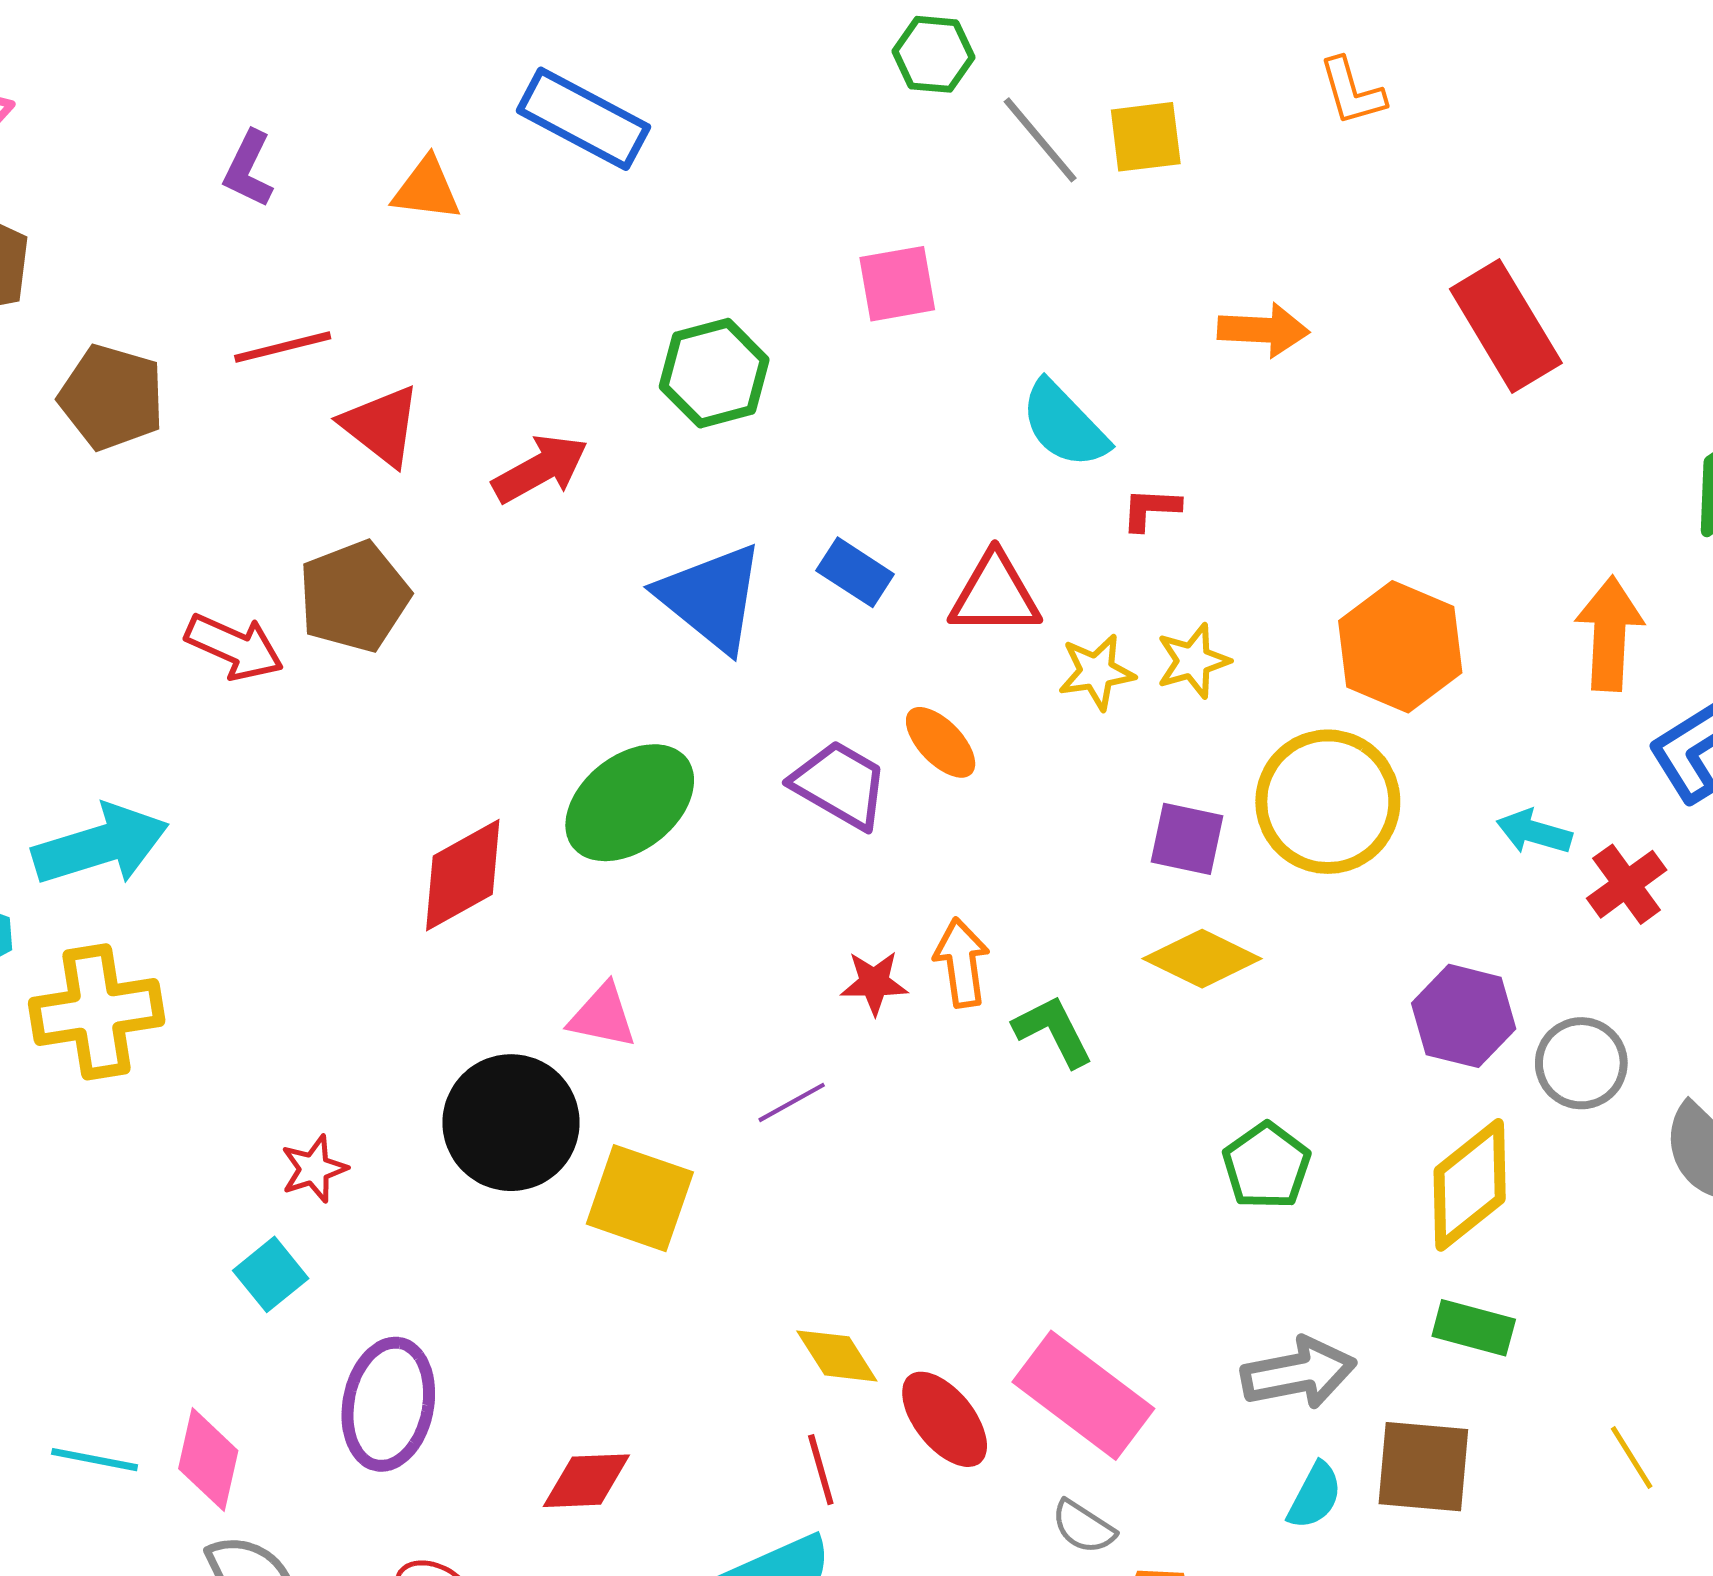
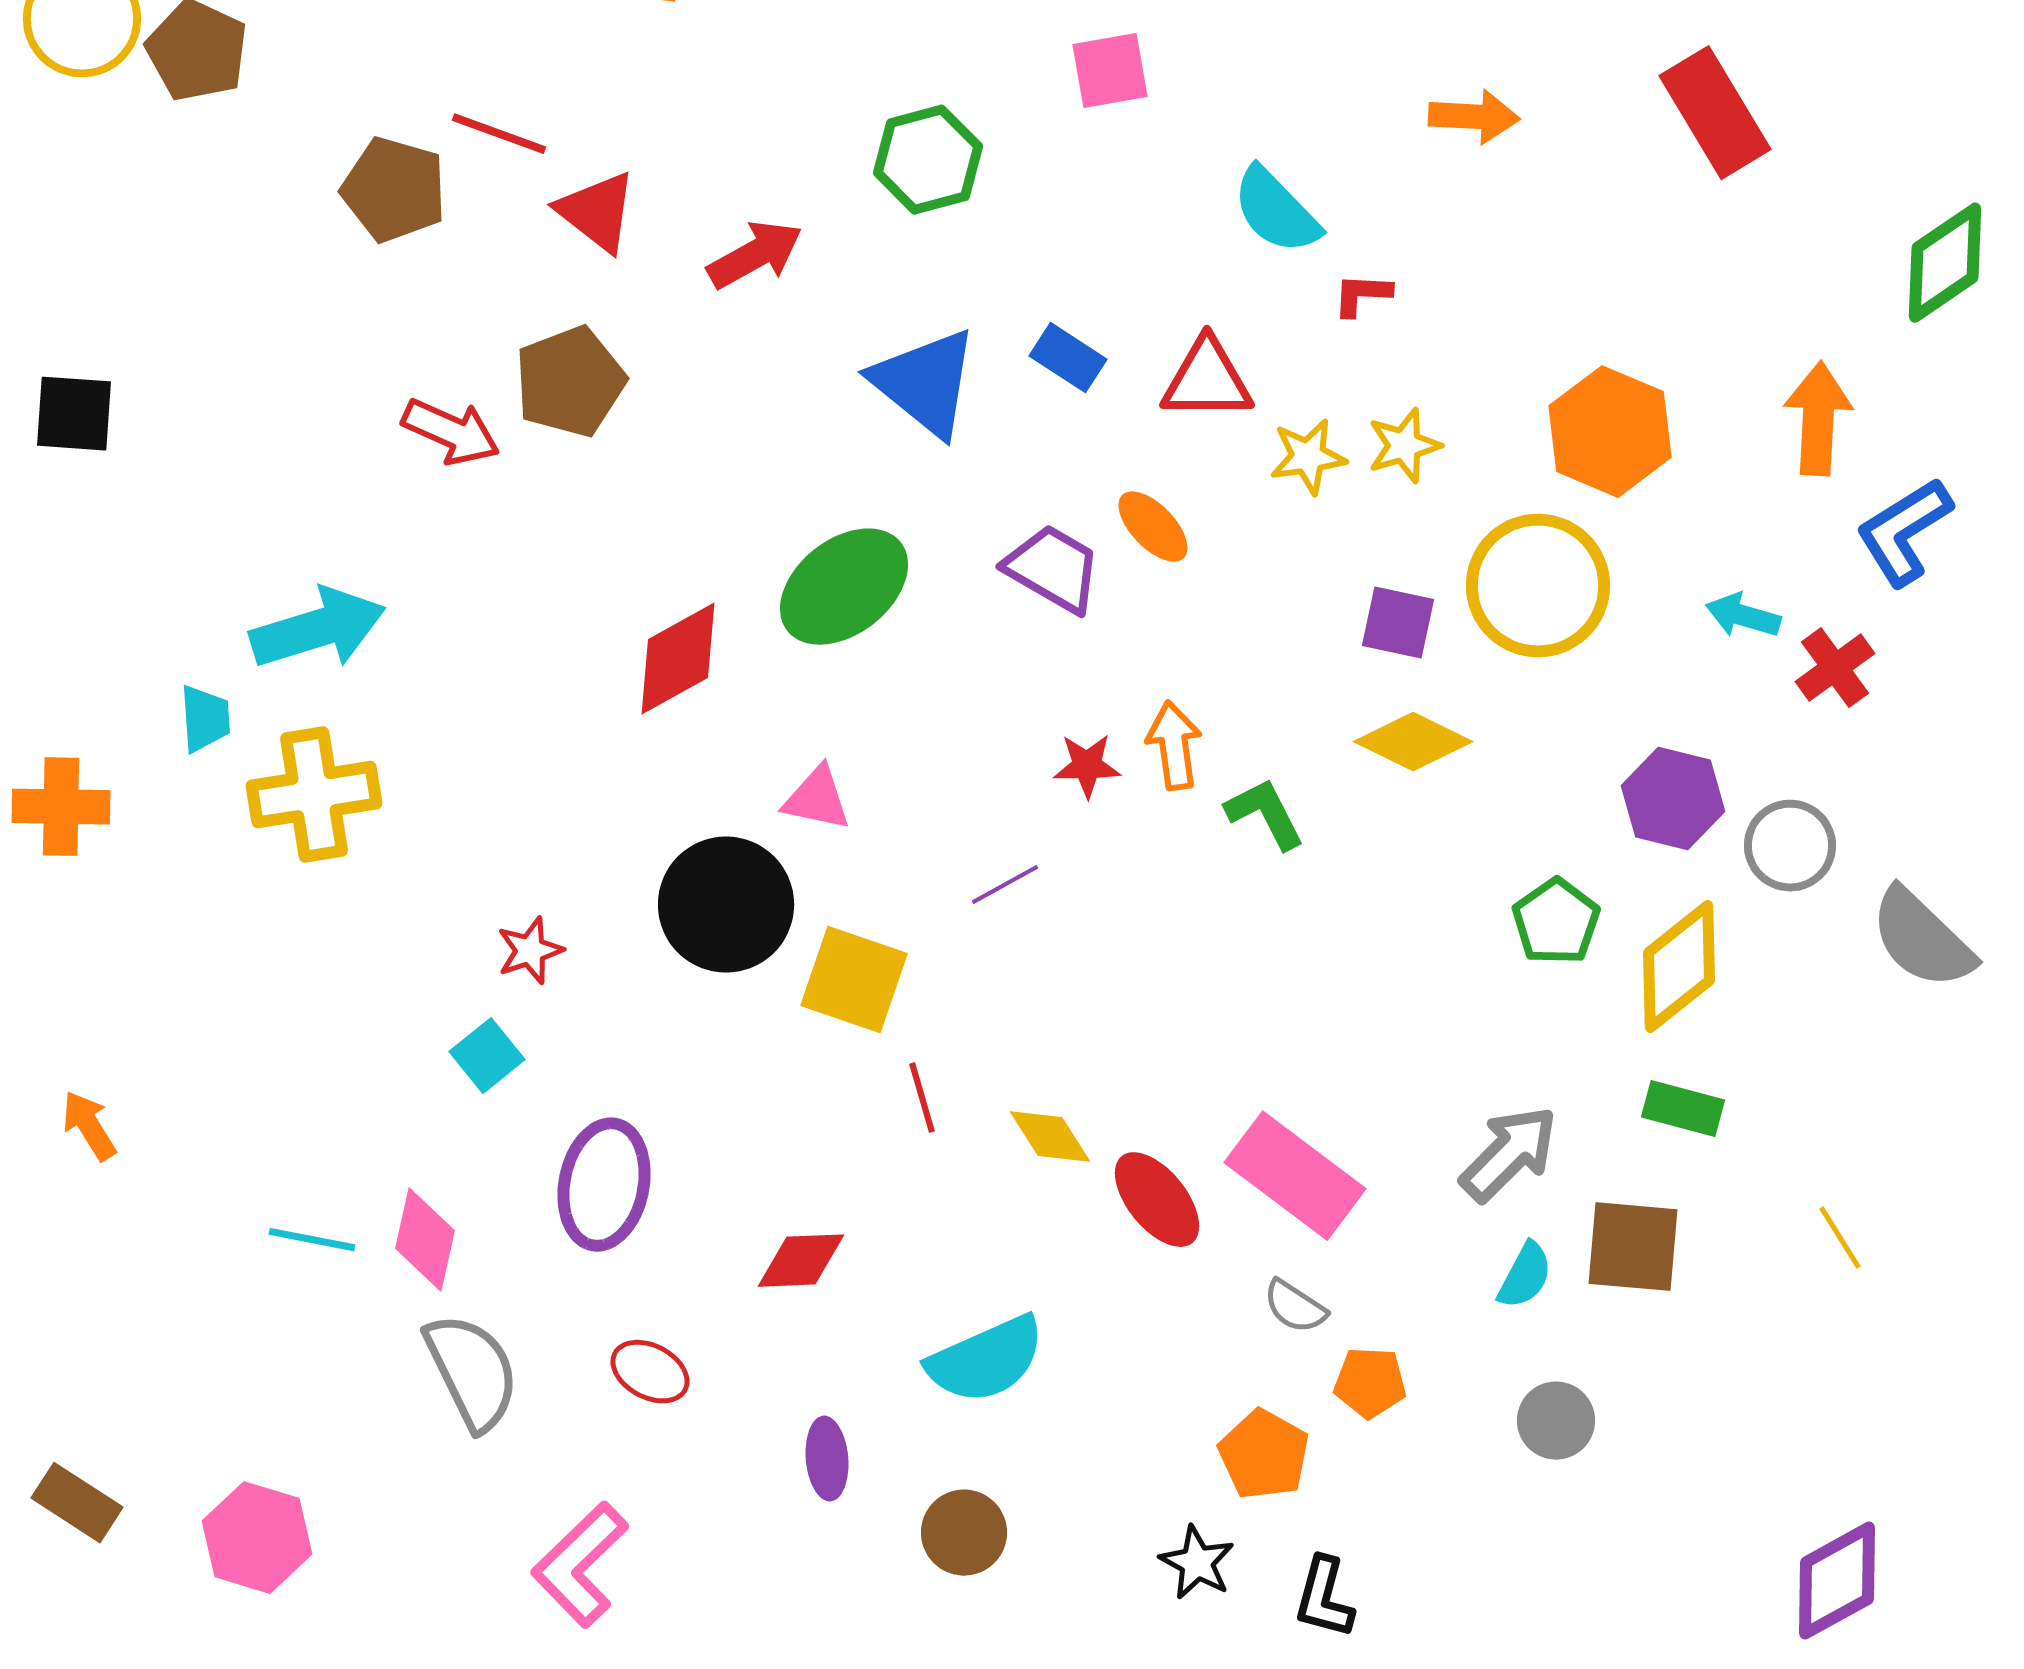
red line: (283, 347) -> (499, 134), turned 34
brown pentagon: (112, 397) -> (394, 190), moved
green pentagon: (1266, 1166) -> (1556, 922), moved
gray arrow: (1299, 1373) -> (1509, 1154), turned -34
red line: (821, 1470) -> (922, 1098), moved

